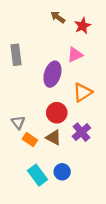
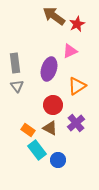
brown arrow: (58, 17) -> (54, 16), size x1.6
gray rectangle: (16, 55) -> (15, 63), moved
gray triangle: (18, 122) -> (17, 86), moved
cyan rectangle: (37, 175) -> (37, 150), moved

